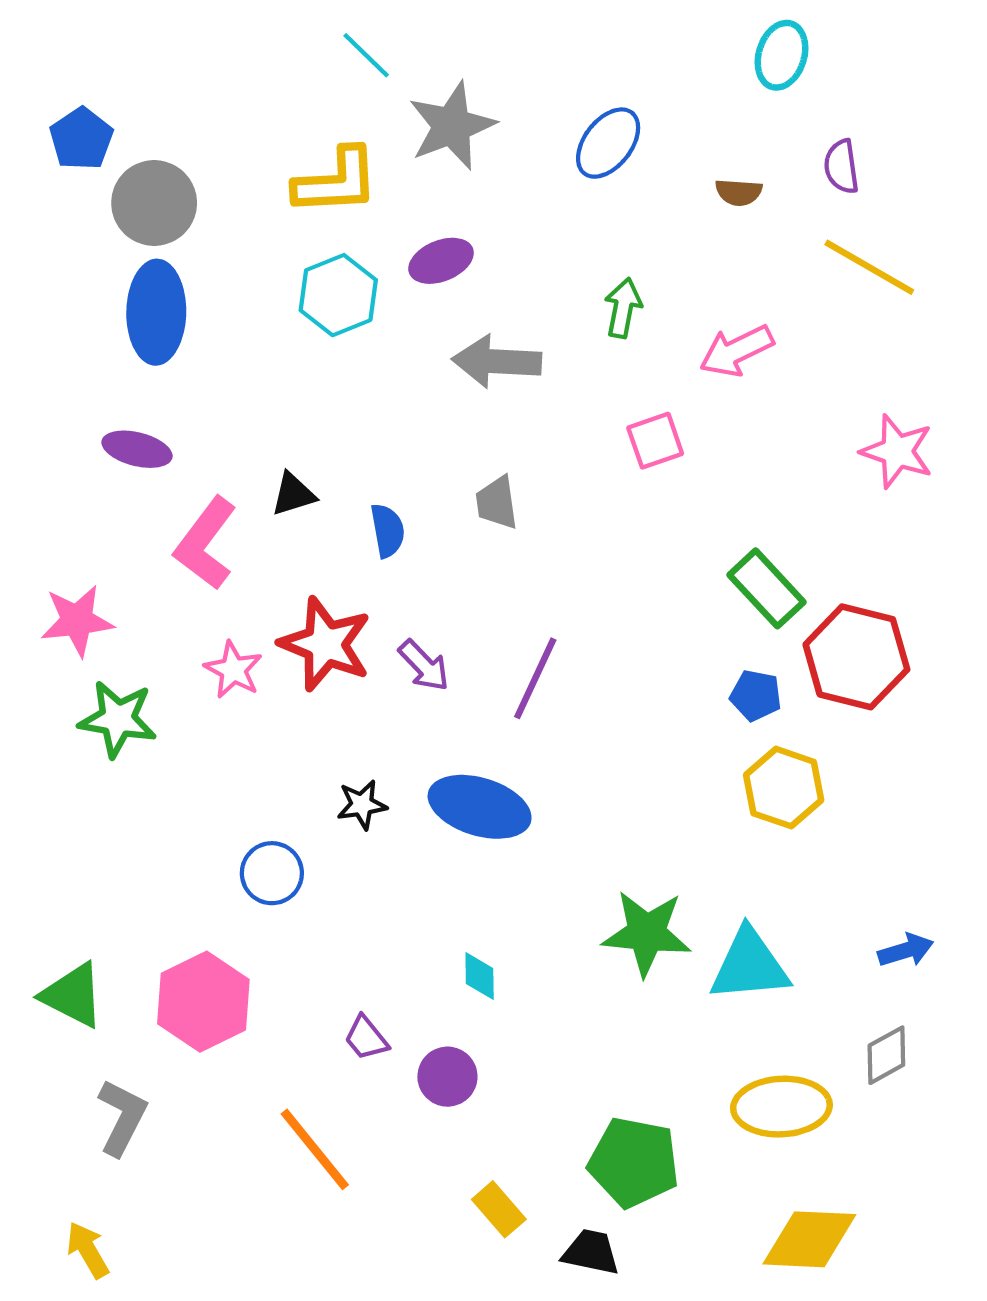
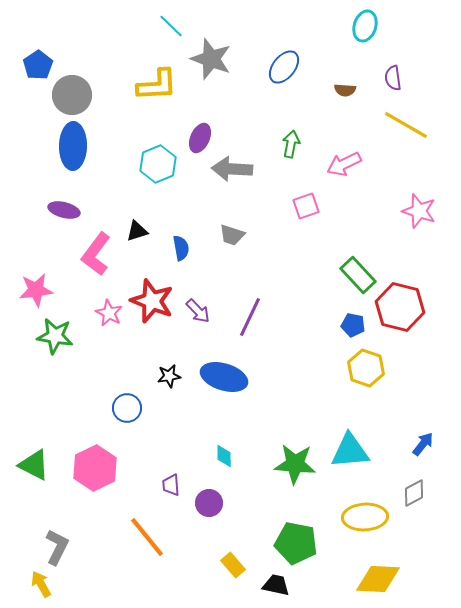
gray star: (452, 126) -> (211, 59), turned -30
purple ellipse: (441, 261) -> (200, 138), moved, turned -44
cyan hexagon: (338, 295) -> (158, 164), moved
gray trapezoid: (497, 503) -> (232, 235), turned -64
green star: (647, 933) -> (295, 464), moved
blue arrow: (906, 950) -> (423, 444), turned -35
purple trapezoid: (366, 1038) -> (171, 485), turned 35
gray L-shape: (122, 1117) -> (57, 547), moved

